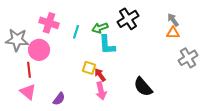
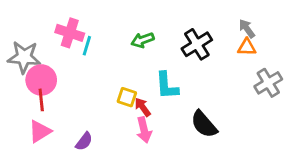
black cross: (128, 19) -> (197, 44), moved
cyan line: (76, 32) -> (87, 46), moved
cyan L-shape: (107, 45) -> (167, 86), moved
pink circle: (39, 50) -> (41, 80), moved
pink triangle: (28, 92) -> (40, 131), turned 48

